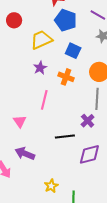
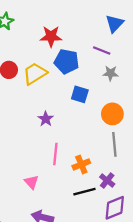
yellow trapezoid: (41, 40) -> (35, 74), moved
orange cross: (66, 77) -> (81, 164), moved, turned -35
purple cross: (88, 121) -> (107, 181), moved

